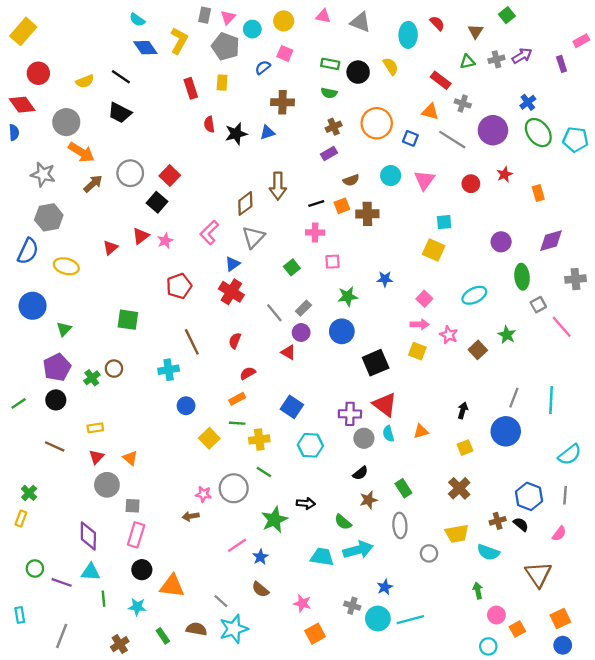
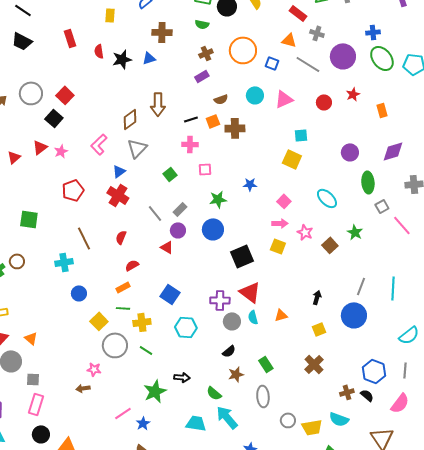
red rectangle: (191, 88) -> (70, 38), moved
blue cross: (528, 102) -> (373, 32), turned 32
pink triangle: (424, 180) -> (284, 99), turned 30
cyan ellipse: (474, 295) -> (327, 198), turned 70
gray circle: (234, 488) -> (115, 345), moved
yellow trapezoid: (457, 534) -> (312, 427), moved
pink semicircle: (559, 534) -> (400, 403), size x1.5
cyan arrow: (358, 550) -> (227, 417), turned -115

